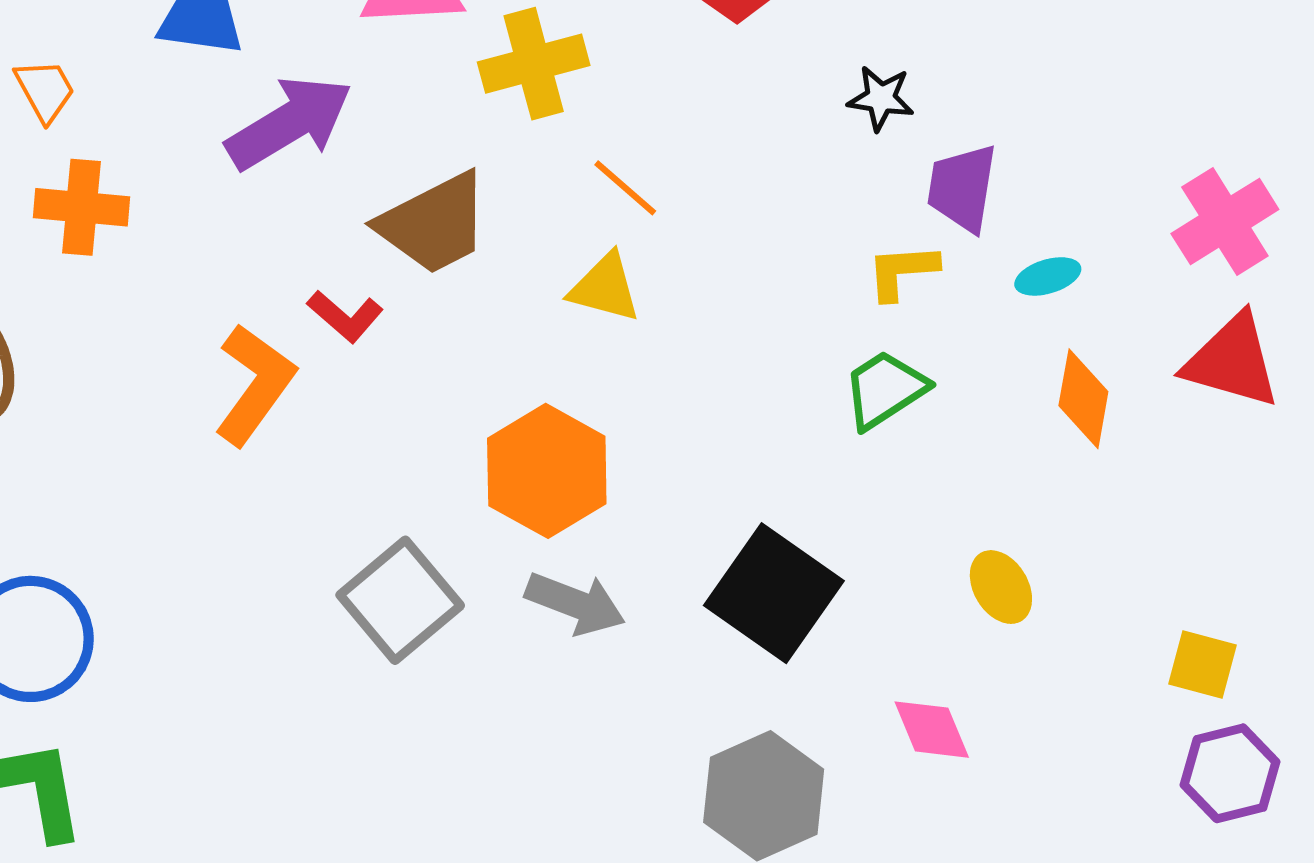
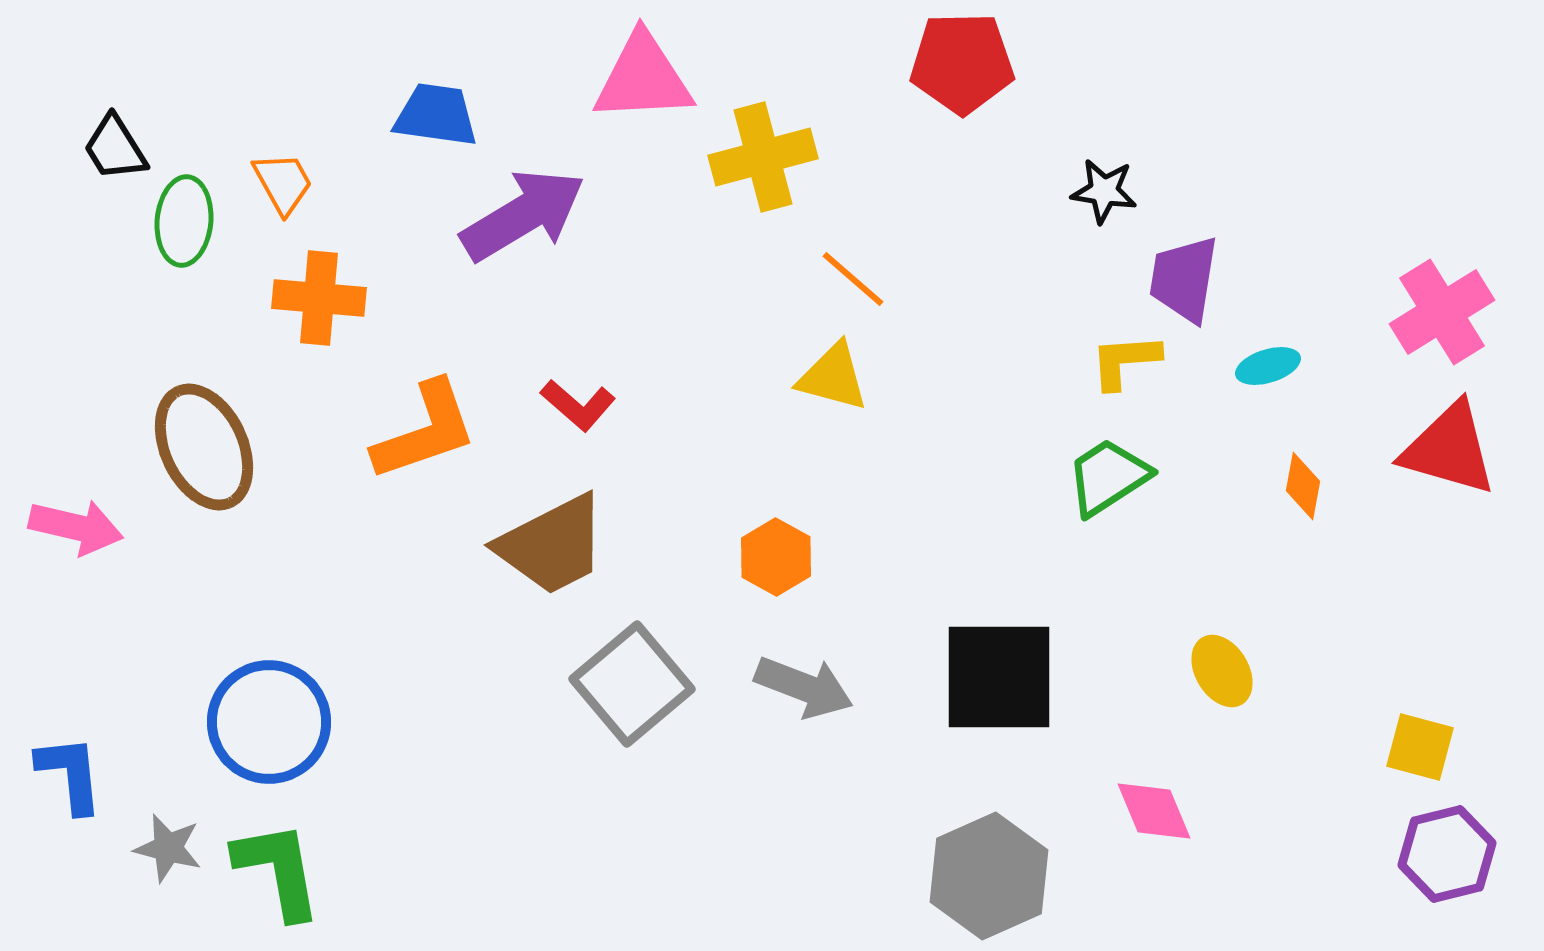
brown trapezoid: (434, 224) -> (552, 545), moved
orange L-shape: (255, 384) -> (425, 431), moved, turned 35
orange diamond: (1083, 399) -> (1303, 486), size x0.7
orange hexagon: (547, 471) -> (776, 557), size x0.6
black square: (774, 593) -> (999, 677), turned -35

